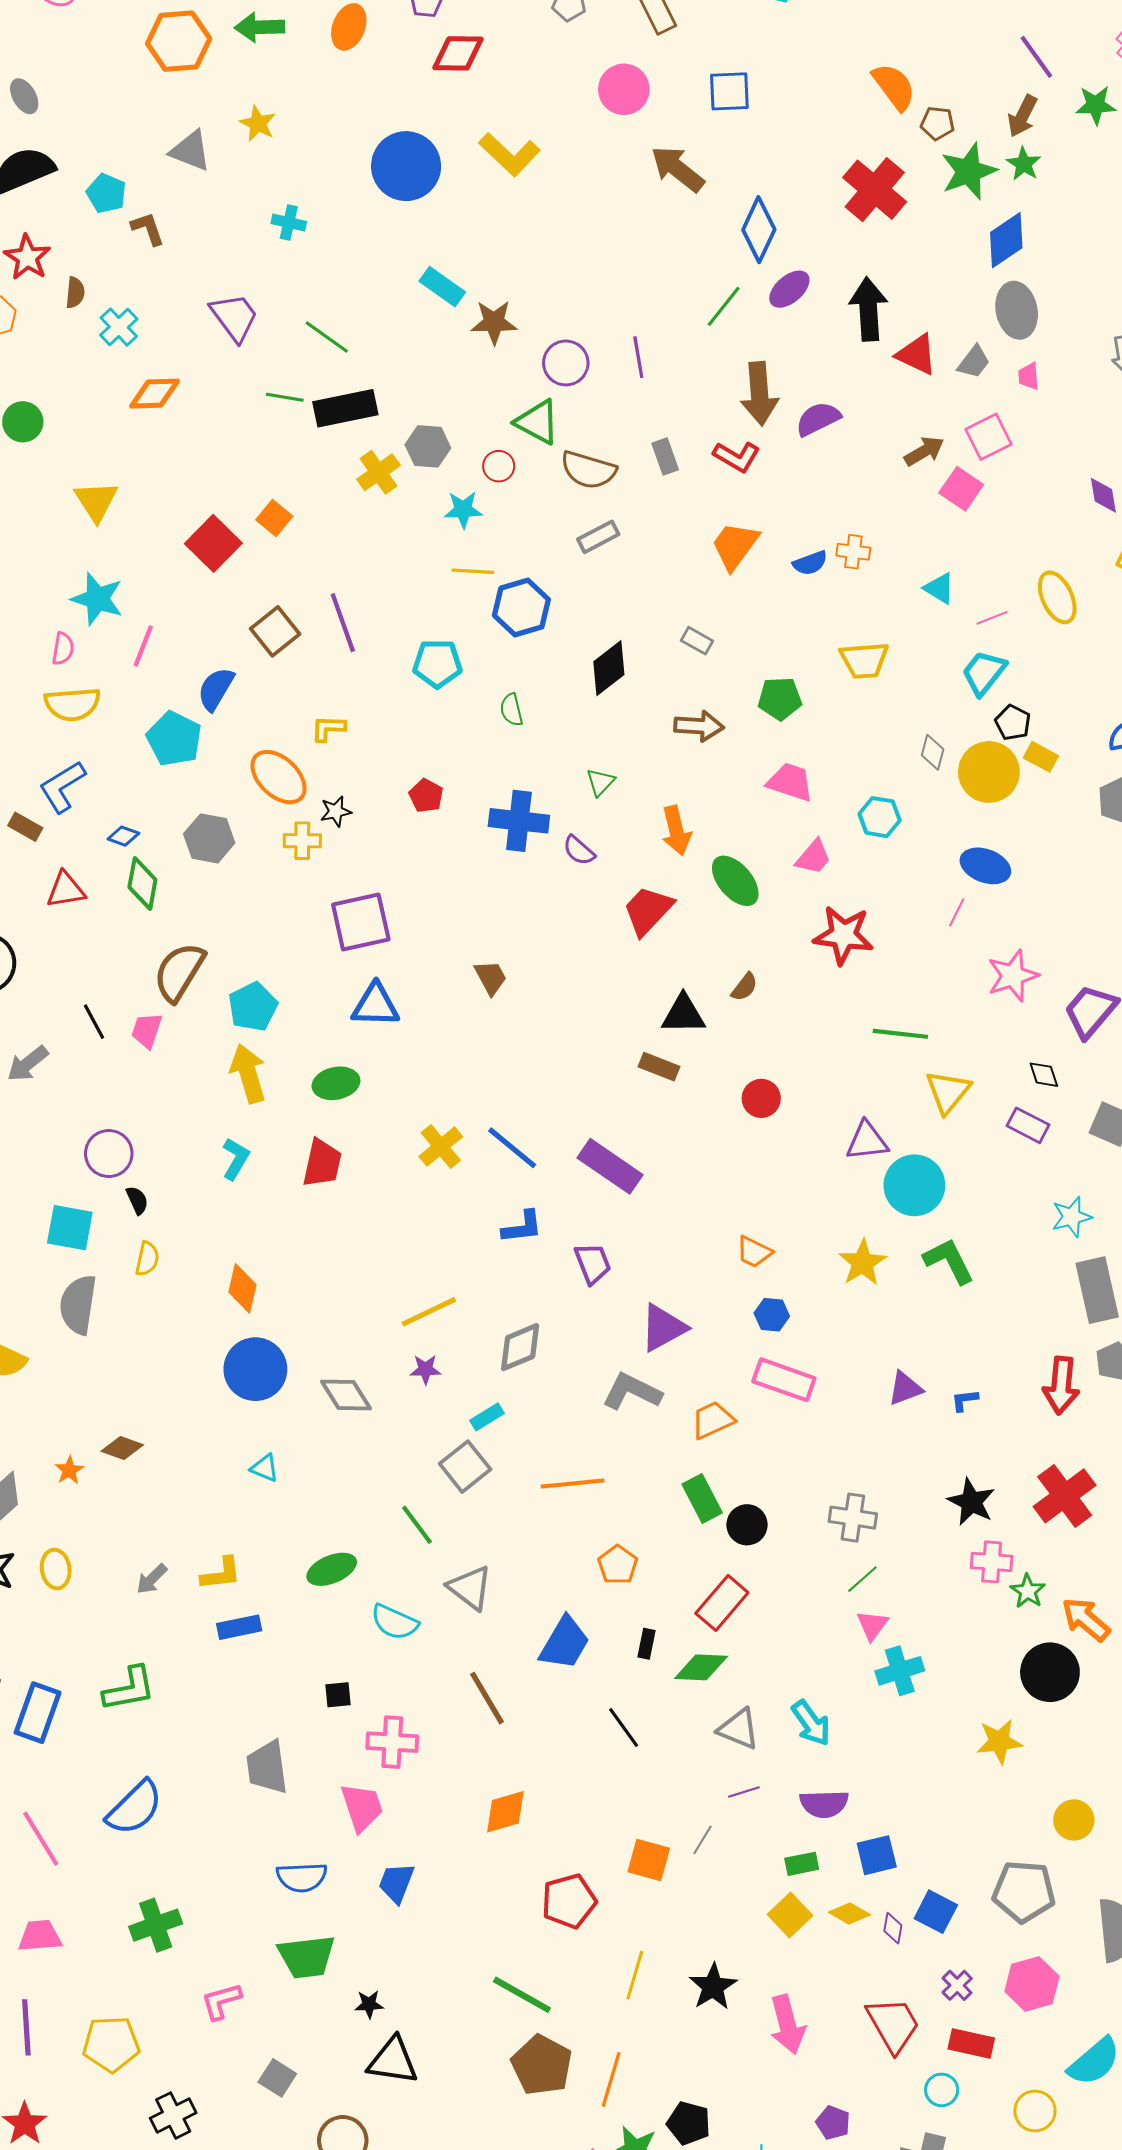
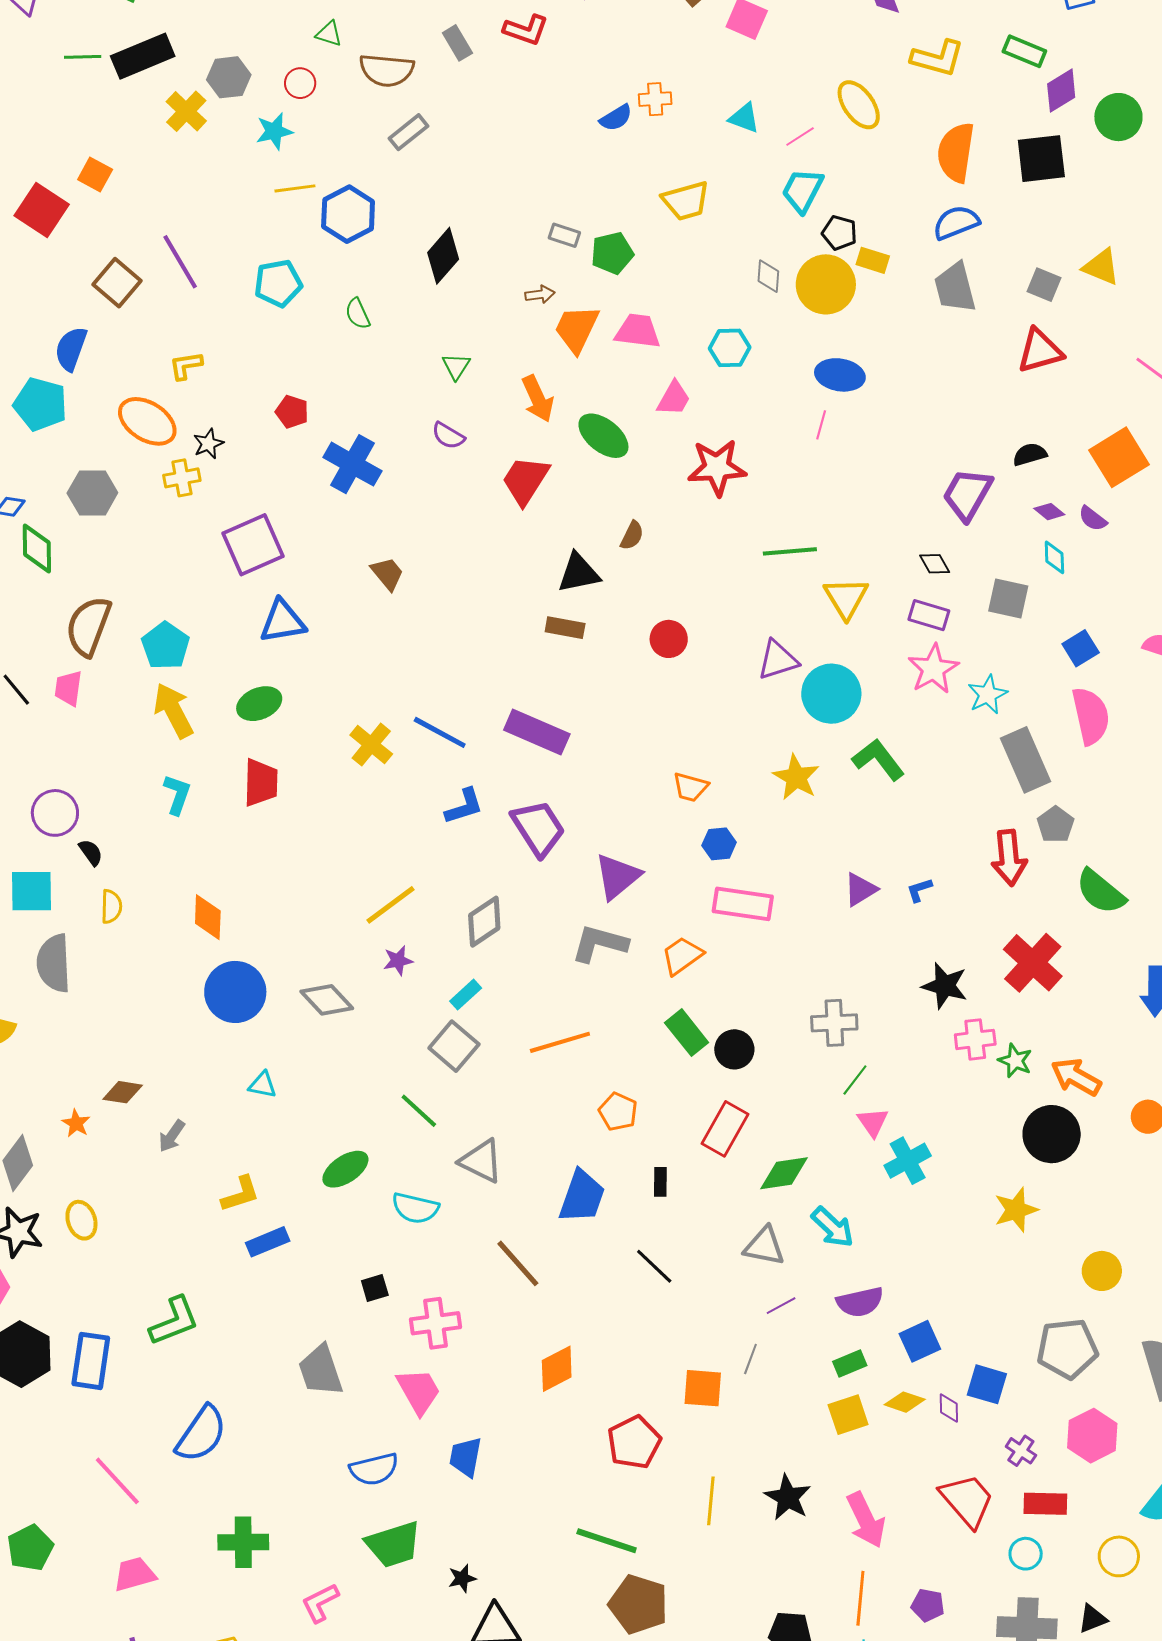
green triangle: (537, 422) -> (329, 34), size x0.6
orange trapezoid: (735, 546) -> (577, 329), moved
gray rectangle: (697, 641) -> (564, 235), moved
brown arrow: (699, 726) -> (540, 294), size x0.6
blue cross: (519, 821) -> (352, 464), moved, turned 34
pink star: (1013, 976) -> (933, 669), moved
purple trapezoid: (593, 1263) -> (538, 828), size x1.4
gray arrow: (152, 1579) -> (172, 1136), moved
green diamond: (701, 1667) -> (784, 1173), moved
yellow square: (790, 1915) -> (848, 1415), turned 36
green cross: (156, 1925) -> (243, 1542), turned 30
orange line: (611, 2080) -> (860, 1598), moved

